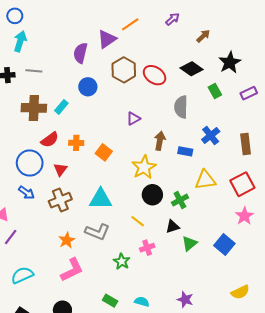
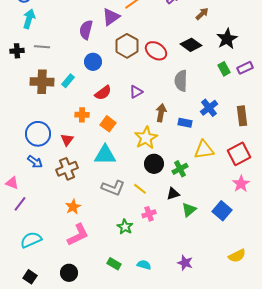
green rectangle: (215, 91) -> (224, 69), moved
red semicircle: (50, 140) -> (103, 93), moved
cyan triangle: (101, 199) -> (105, 155), moved
gray L-shape: (97, 232) -> (113, 188), moved

